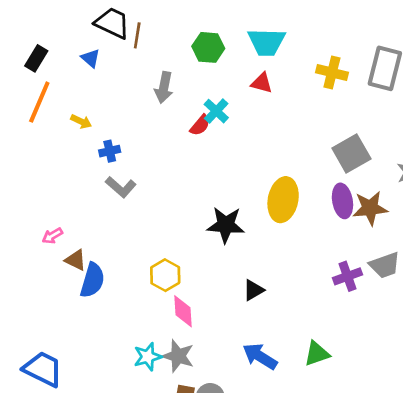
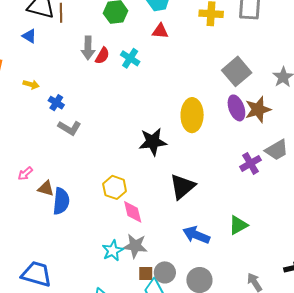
red semicircle: (200, 125) -> (102, 56), moved
blue cross: (110, 151) -> (56, 103), turned -35
black triangle: (253, 290) -> (182, 187), size x1.6

